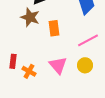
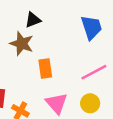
orange rectangle: (54, 28) -> (45, 68), moved

